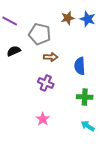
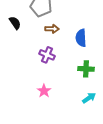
black semicircle: (14, 51) -> (15, 23), turned 80
cyan arrow: (88, 126) -> (89, 98), turned 112

